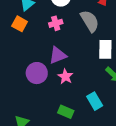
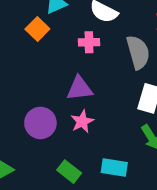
purple circle: (37, 73) -> (40, 123), moved
cyan rectangle: (95, 101) -> (114, 168), turned -66

